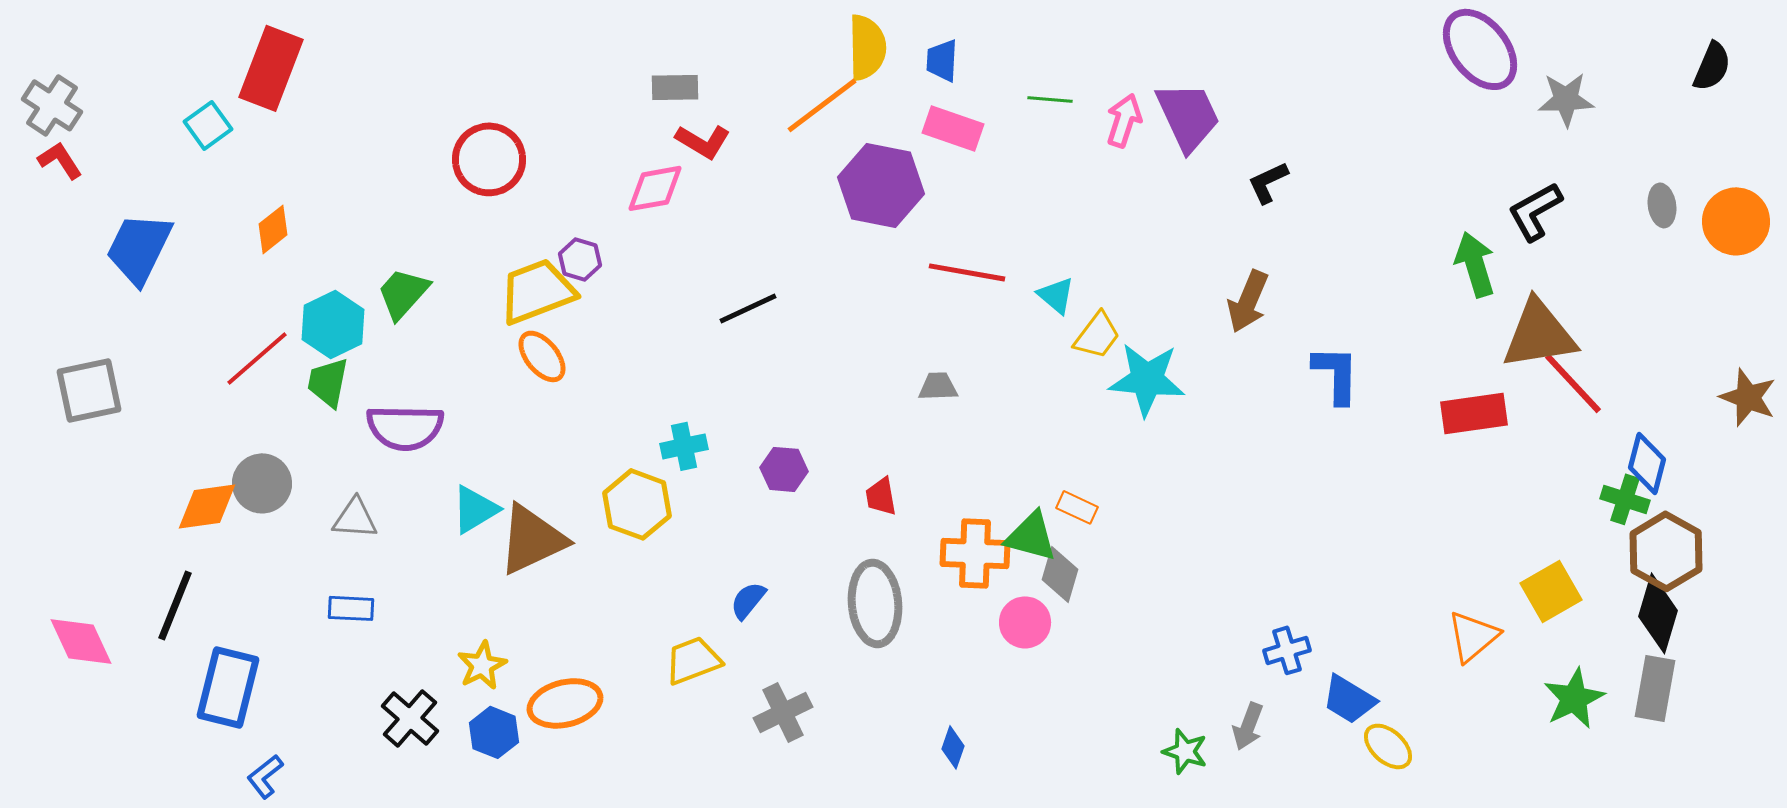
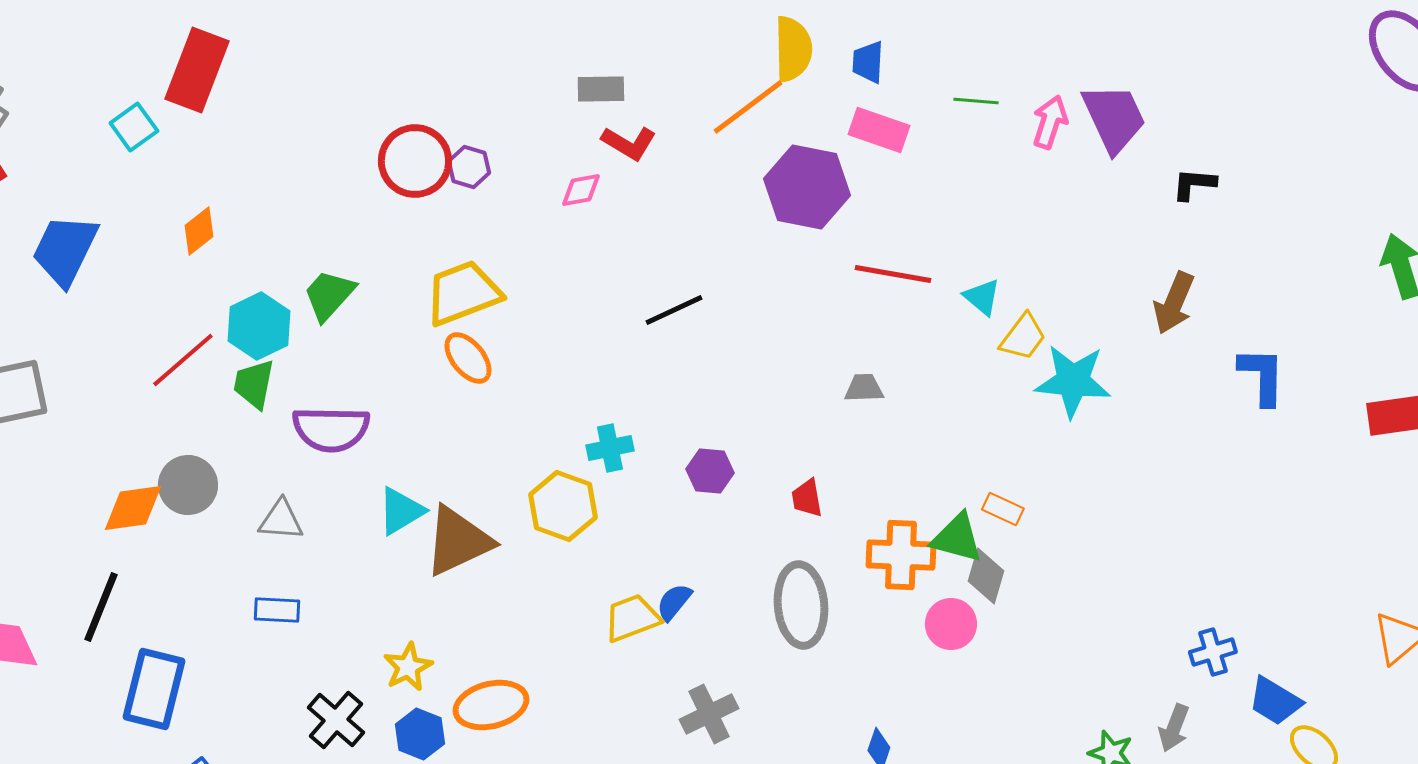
black L-shape: (1268, 182) -> (1194, 184), turned 30
pink diamond: (655, 188) -> (581, 190), size x0.7
purple hexagon: (580, 259) -> (469, 167), moved
yellow trapezoid: (693, 660) -> (632, 618), moved

